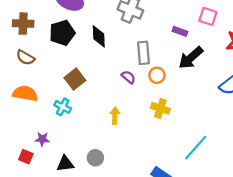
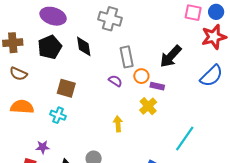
pink square: (208, 16) -> (193, 13), moved
purple rectangle: (180, 31) -> (157, 86), moved
brown square: (75, 79) -> (66, 88), turned -30
yellow cross: (160, 108) -> (148, 106), turned 36
yellow arrow: (115, 116) -> (118, 124), moved

